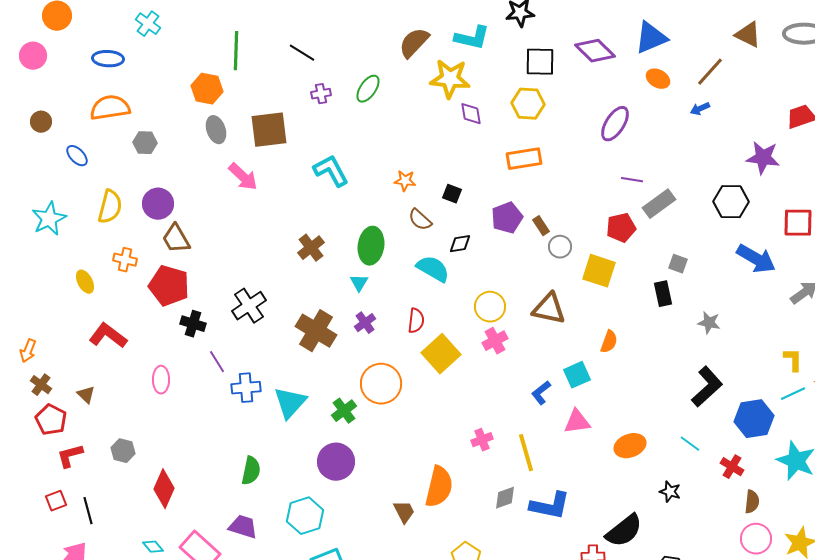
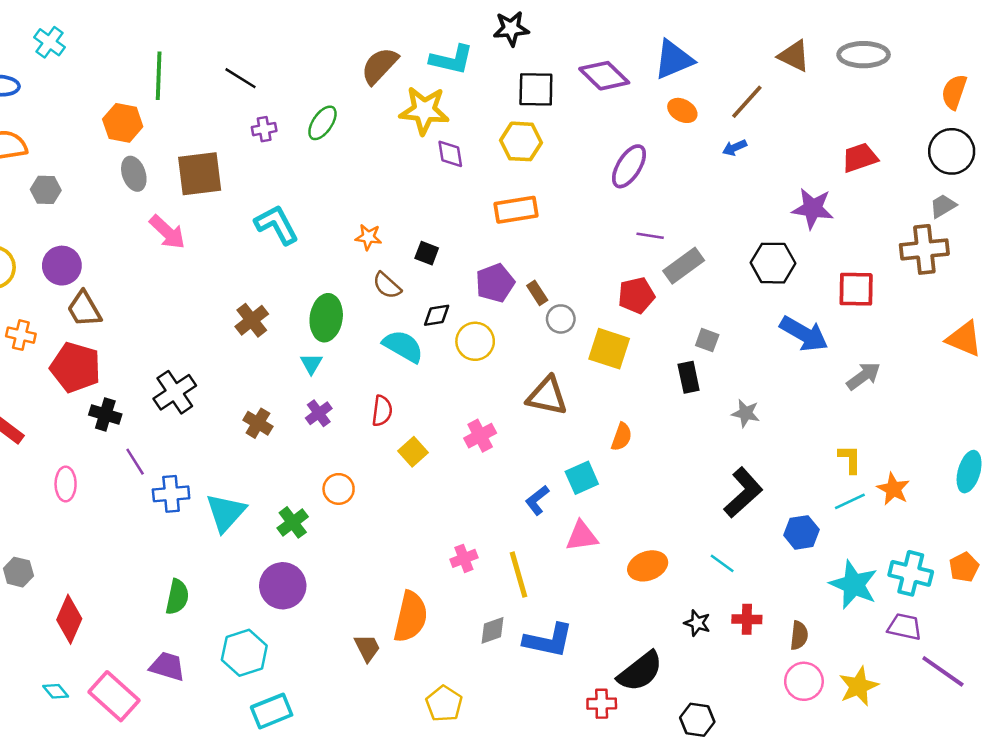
yellow circle: (490, 307) -> (475, 341), moved
brown cross: (316, 331) -> (258, 423), size x0.6
yellow square: (441, 354) -> (413, 452), size x0.6
orange circle: (381, 384) -> (339, 489), size x0.6
blue hexagon: (754, 419) -> (801, 532), size x0.7
red cross: (732, 467) -> (747, 619), moved, turned -30

